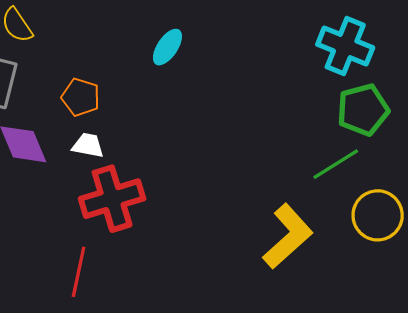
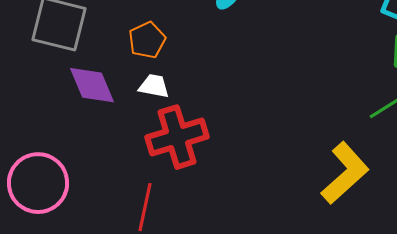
orange pentagon: (81, 97) -> (147, 40), turned 30

